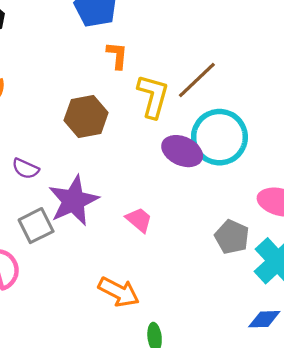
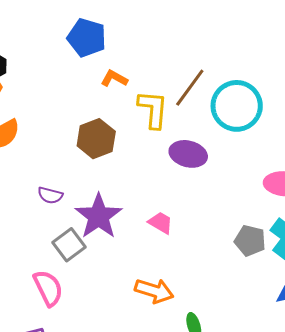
orange L-shape: (117, 55) -> (114, 79), turned -56
cyan circle: (219, 137) -> (237, 106), moved
gray pentagon: (232, 237) -> (250, 241), moved

